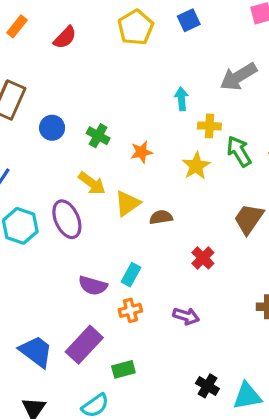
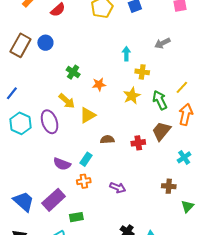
gray arrow: (238, 77) -> (162, 43), size x0.7
blue circle: (52, 128) -> (45, 43), moved
green arrow: (239, 151) -> (160, 100), moved
brown semicircle: (161, 217) -> (107, 139), moved
red cross: (203, 258) -> (138, 143), moved, turned 32

